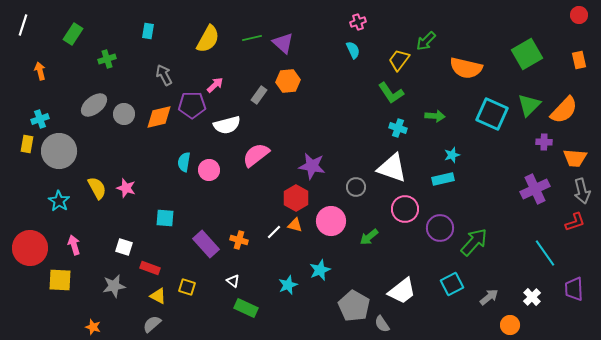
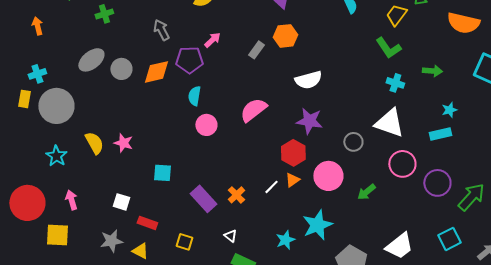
white semicircle: (227, 125) -> (308, 80), moved
cyan semicircle: (184, 162) -> (194, 96), moved
orange triangle: (295, 225) -> (292, 180), turned -49
orange cross: (239, 240) -> (236, 195), turned 30
cyan star: (320, 270) -> (317, 225), size x1.4
yellow triangle: (158, 296) -> (140, 251), moved

